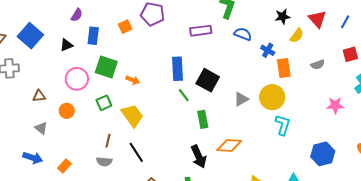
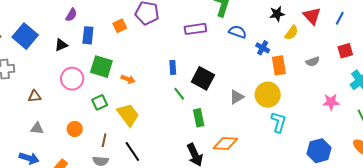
blue rectangle: (177, 69) -> (173, 67), size x0.6
orange circle: (67, 111) -> (75, 129), moved
gray triangle: (41, 128) -> (37, 128), turned -32

